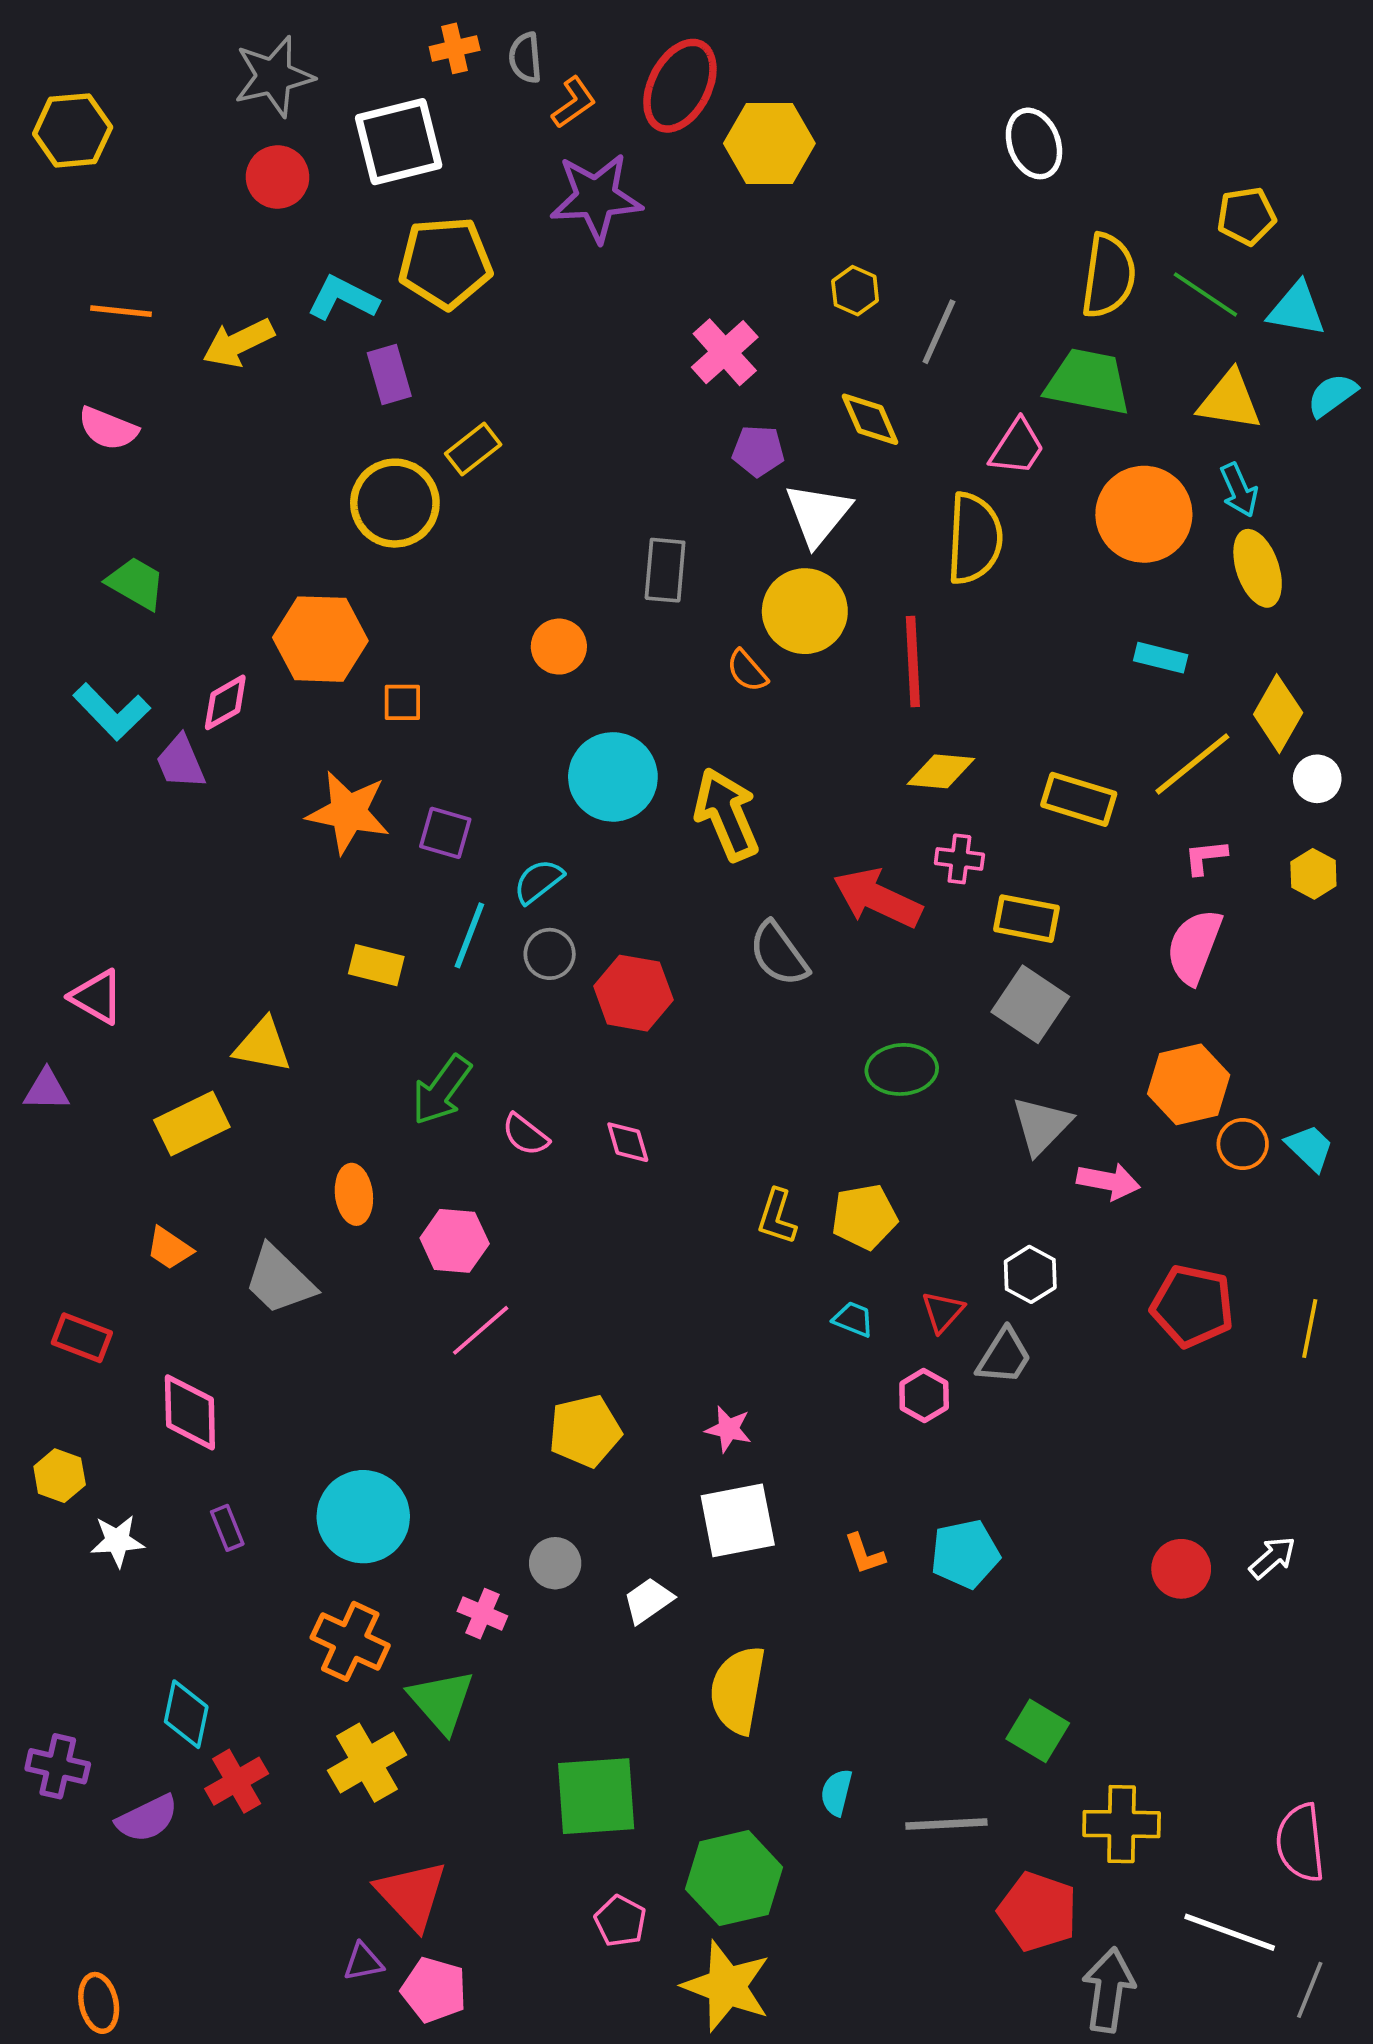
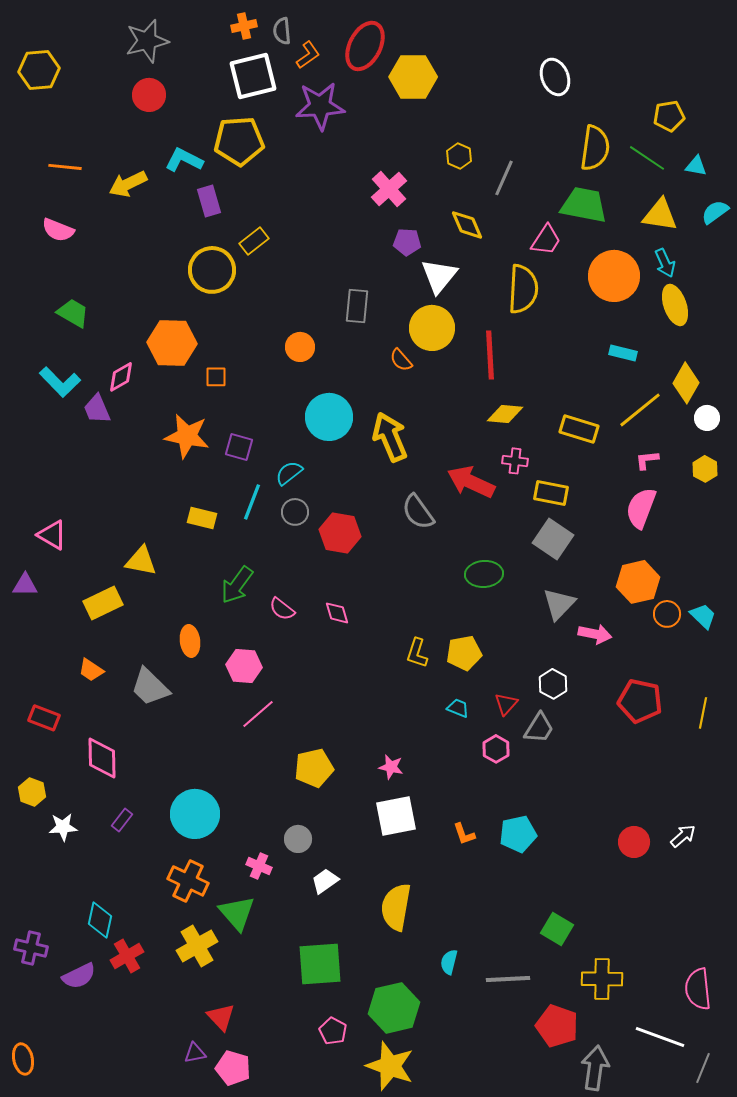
white square: (399, 142) -> (253, 76), moved
cyan triangle: (1297, 309) -> (696, 166), size x0.7
purple rectangle: (227, 1528) -> (122, 820), turned 60
white trapezoid: (648, 1600) -> (325, 881), moved
red triangle: (412, 1895) -> (221, 1017), size x0.7
orange ellipse: (99, 2003) -> (23, 1059), moved

